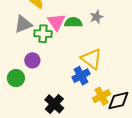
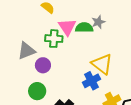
gray star: (96, 17) -> (98, 22), moved
gray triangle: (23, 24) -> (26, 51), moved
green circle: (16, 78) -> (37, 91), moved

